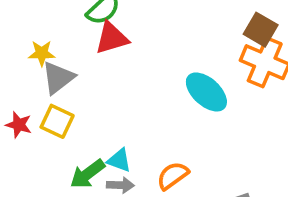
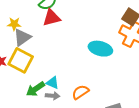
cyan ellipse: (206, 92) -> (100, 49), turned -30
yellow square: (57, 121) -> (21, 60), size x1.4

